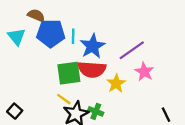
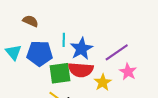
blue pentagon: (51, 33) -> (40, 53), moved
cyan triangle: (16, 37) -> (13, 52), moved

